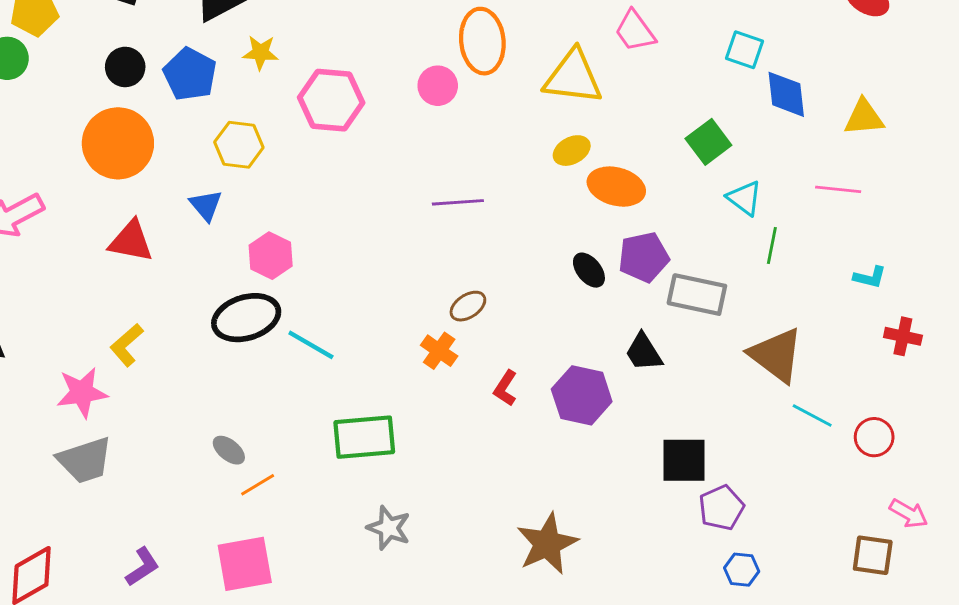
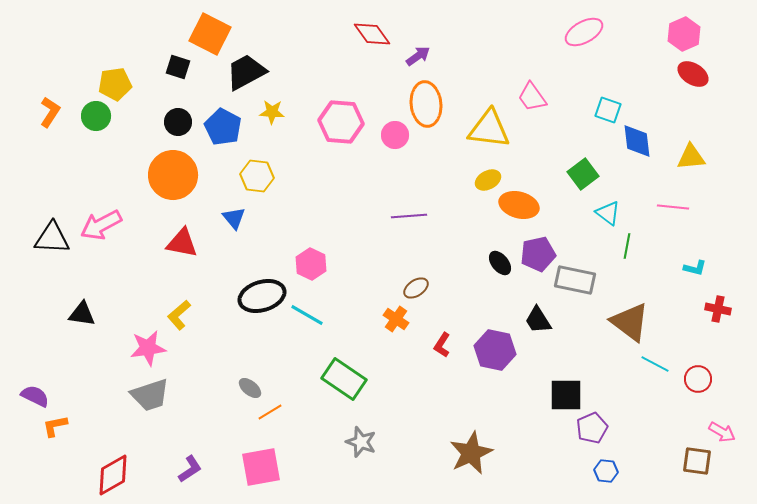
pink hexagon: (331, 100) -> (341, 122), moved
pink hexagon: (271, 256) -> (311, 264), moved
green rectangle: (364, 437) -> (344, 379), turned 39

